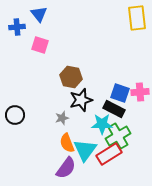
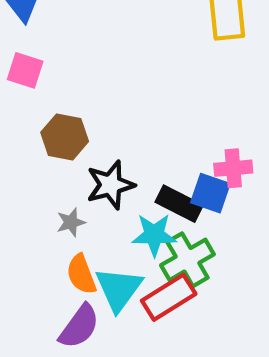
brown hexagon: (71, 77) -> (65, 137), moved
blue square: (120, 93) -> (210, 193), moved

